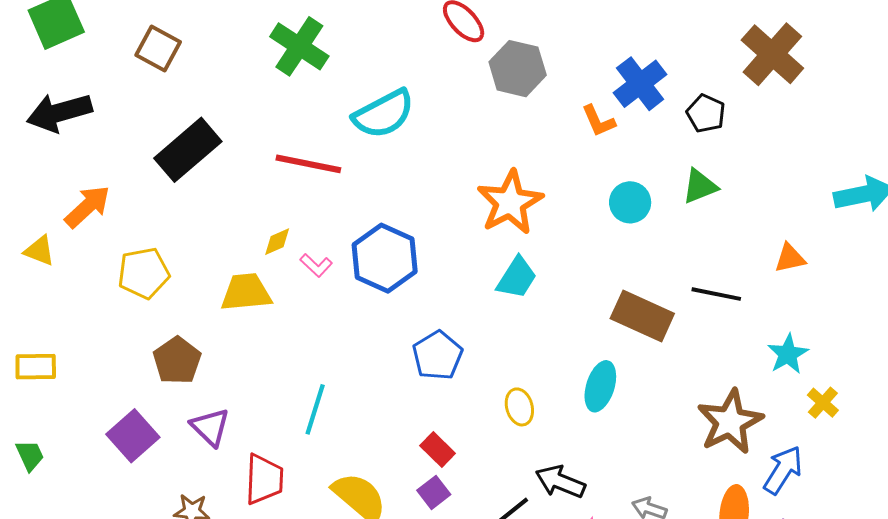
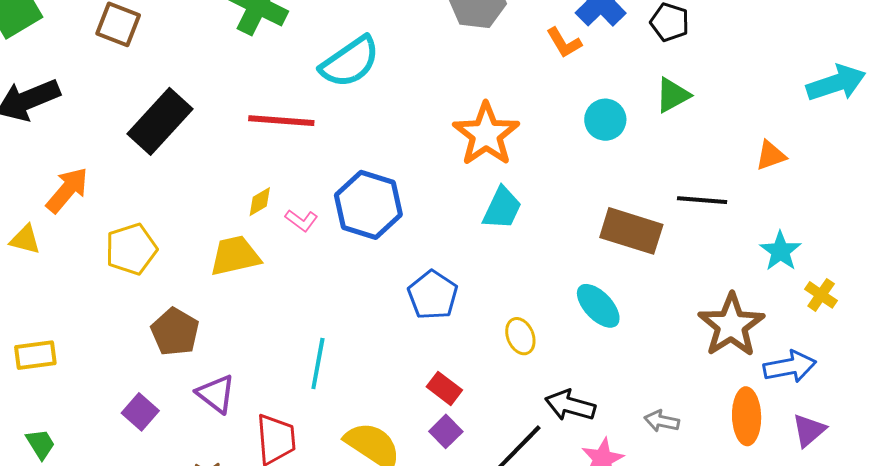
cyan ellipse: (600, 386) -> (598, 306), turned -54
purple square: (133, 436) -> (140, 412), size x0.7
blue arrow: (783, 470) -> (790, 367), turned 54

